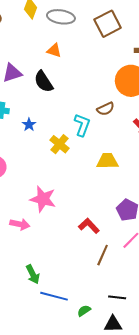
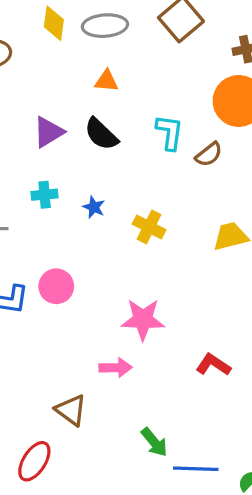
cyan L-shape: (82, 125) -> (170, 132), moved
red L-shape: (89, 226) -> (213, 365), moved

